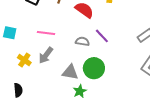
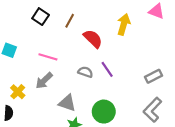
yellow cross: (24, 60) -> (18, 92), moved
green circle: (94, 68) -> (104, 112), moved

